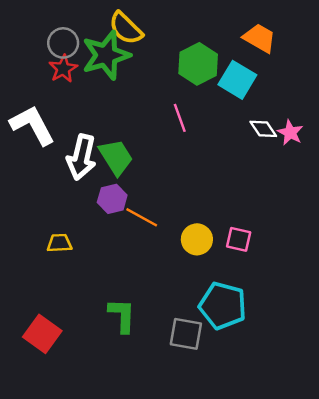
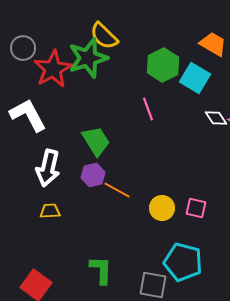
gray circle: (63, 43) -> (23, 48), moved
red star: (63, 69) -> (53, 69), size x1.6
white arrow: (82, 157) -> (48, 168), moved

